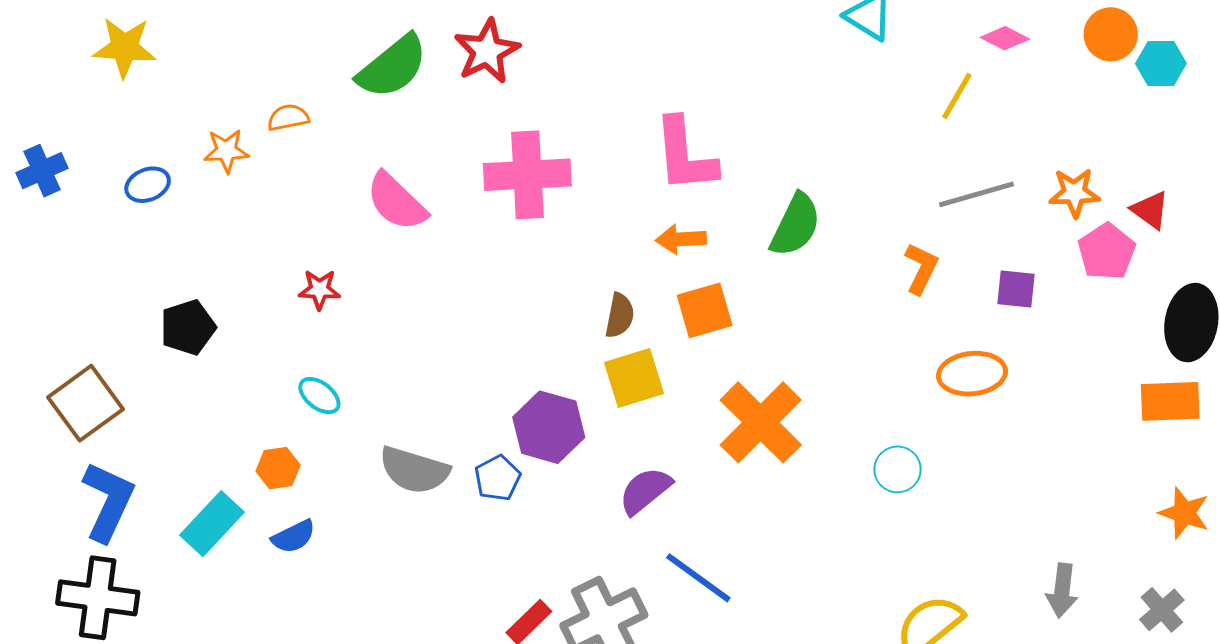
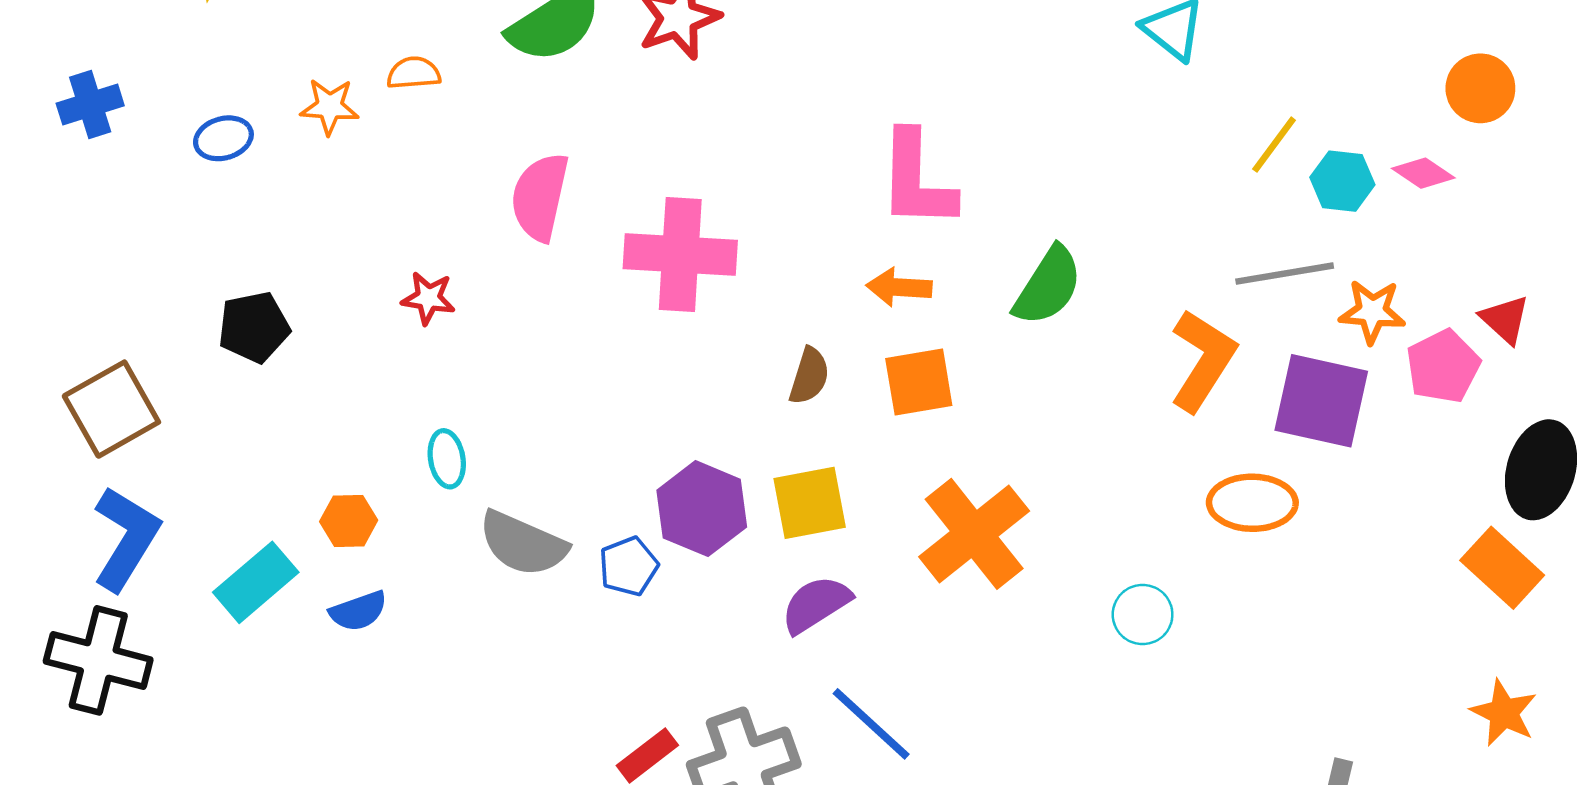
pink diamond: (1005, 38) -> (1423, 173), moved
cyan hexagon: (1161, 64) -> (1342, 181), moved
pink cross: (527, 175) -> (680, 255), moved
orange star: (1074, 193) -> (1372, 312), moved
pink semicircle: (396, 202) -> (540, 197), turned 52
orange L-shape: (921, 268) -> (1203, 360), size x1.5
purple square: (1016, 289) -> (1321, 401), size x1.8
yellow square: (634, 378) -> (810, 503), moved
cyan ellipse: (319, 396) -> (447, 459), moved, turned 36
orange rectangle: (1170, 401) -> (1502, 568), turned 38

